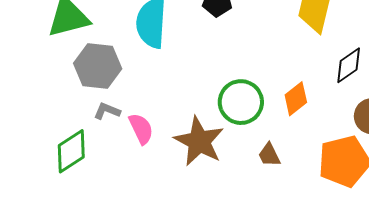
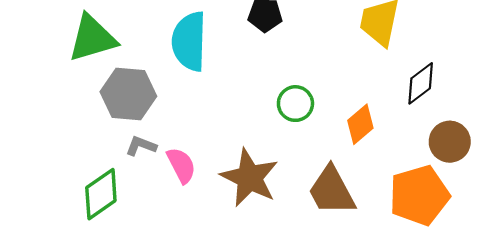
green circle: (241, 102) -> (295, 104), moved, size x0.7
brown trapezoid: (269, 155) -> (332, 191), size x1.8

